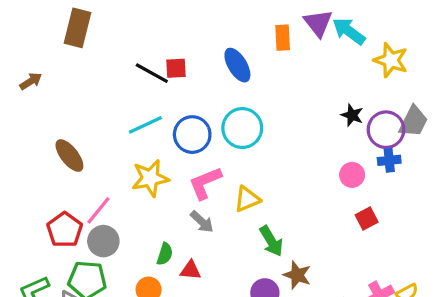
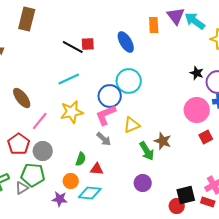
blue circle: (192, 135) -> (110, 96), moved
pink circle: (352, 175) -> (197, 110), size x1.6
pink line: (99, 210) -> (40, 121), moved
brown star: (297, 275) -> (163, 141), moved

